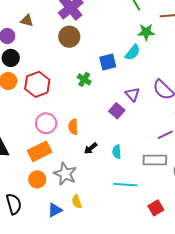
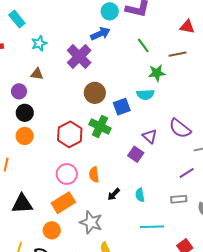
brown circle: (69, 37) -> (95, 93), moved
cyan semicircle: (133, 52) -> (145, 95), turned 54
green cross: (84, 79) -> (100, 126), size x1.5
red hexagon: (37, 84) -> (70, 134), moved
gray rectangle: (155, 160) -> (179, 199), size x0.7
orange circle: (37, 179) -> (52, 230), moved

